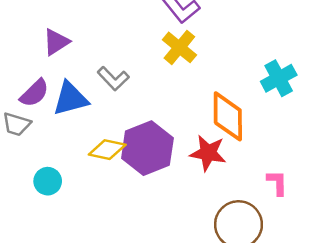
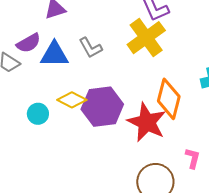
yellow cross: (179, 47) -> (146, 38), size x1.4
red star: (208, 153) -> (147, 122), size x1.4
cyan circle: (48, 181) -> (38, 114), moved

